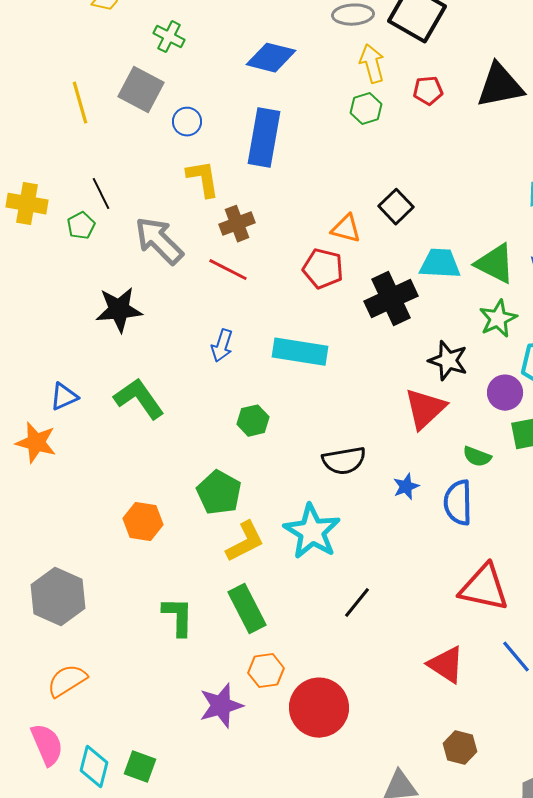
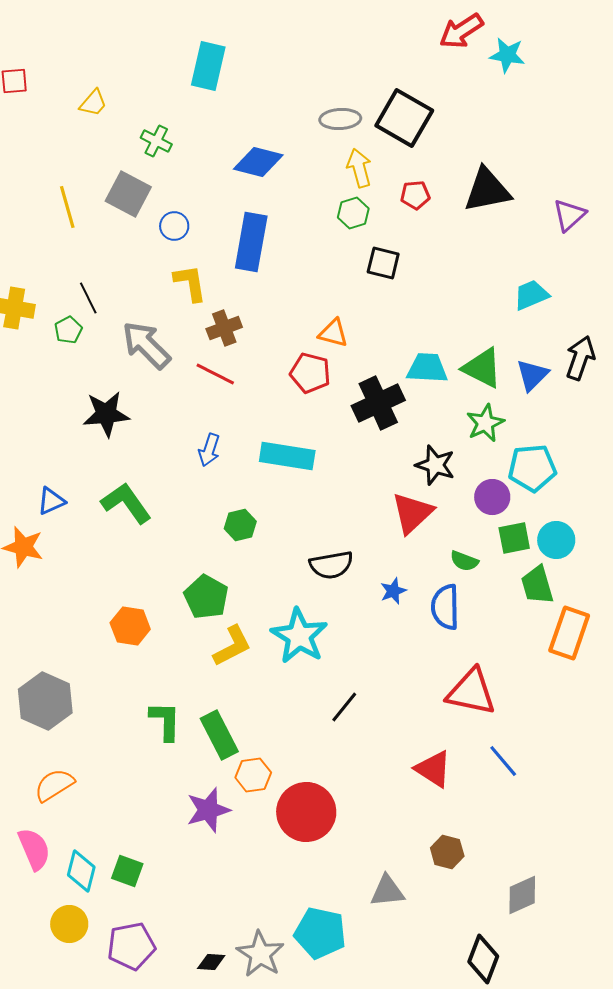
black square: (396, 207) -> (383, 263), moved, turned -32
green rectangle: (247, 609) -> (219, 735), moved

